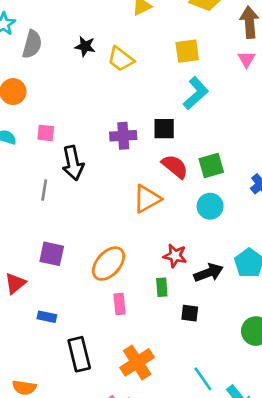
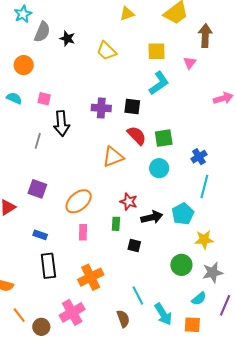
black star: (85, 46) -> (67, 38), moved
pink triangle: (246, 59) -> (190, 63), moved
blue rectangle: (47, 317) -> (40, 235), moved

